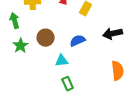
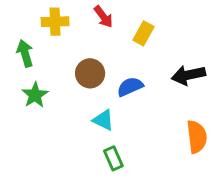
brown circle: (46, 38) -> (90, 73), moved
cyan triangle: (62, 61) -> (103, 120), turned 32

